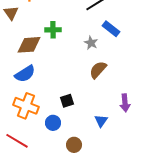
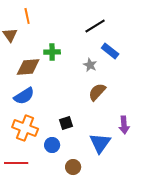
blue triangle: (101, 121) -> (100, 143), size x1.6
red line: (17, 141) -> (16, 163), turned -30

